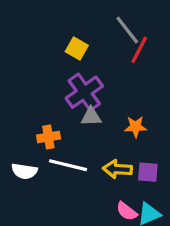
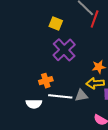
gray triangle: (91, 117) -> (81, 96), moved
yellow arrow: (118, 169) -> (95, 83), moved

